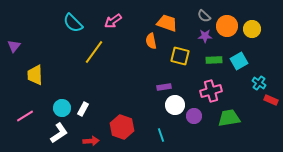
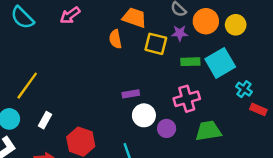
yellow line: (94, 52) -> (27, 86), moved
yellow square: (180, 56) -> (156, 44), moved
cyan square: (239, 61) -> (220, 63), size x1.4
white rectangle: (83, 109) -> (45, 120), moved

